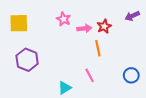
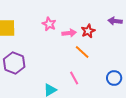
purple arrow: (132, 16) -> (115, 21), turned 32
orange line: (98, 48) -> (82, 52), turned -35

